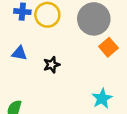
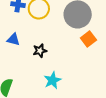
cyan star: (102, 98) -> (52, 80), moved

